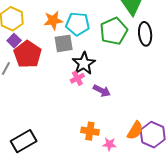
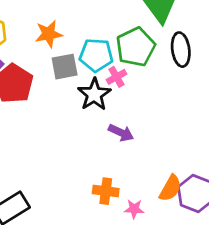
cyan pentagon: (78, 24) -> (96, 55), moved
pink cross: (77, 78) -> (116, 77), moved

